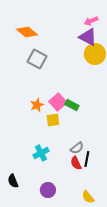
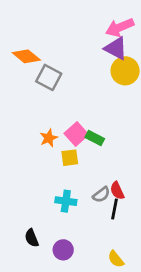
pink arrow: (91, 21) -> (120, 27), size x1.5
orange diamond: (27, 32) -> (26, 56), moved
cyan cross: (41, 153) -> (66, 201), moved, turned 35
red semicircle: (76, 163) -> (117, 191), moved
black semicircle: (13, 181) -> (32, 238), moved

